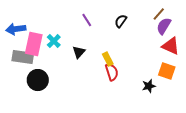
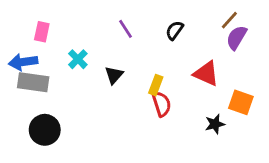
blue arrow: (16, 29) -> (23, 62), moved
pink rectangle: (34, 44) -> (42, 32), moved, size x0.6
red triangle: (171, 46) -> (206, 74), moved
yellow rectangle: (108, 59) -> (156, 85), turned 48
black circle: (38, 80) -> (45, 130), moved

